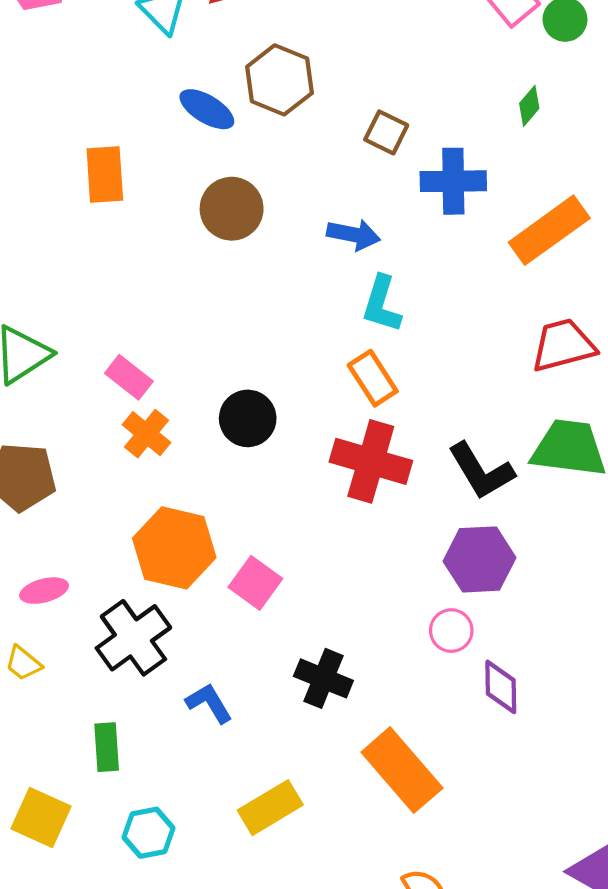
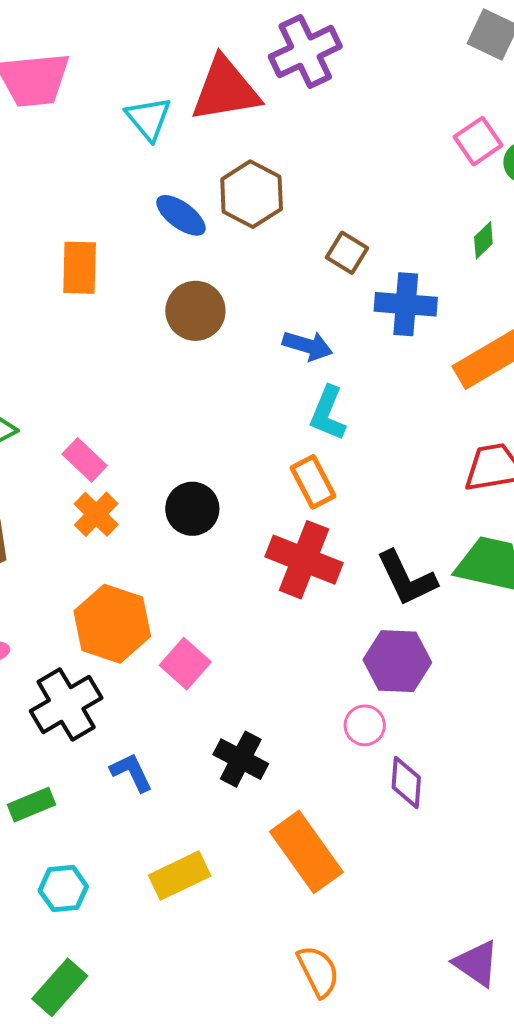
green rectangle: (107, 747) -> (32, 805), turned 66

